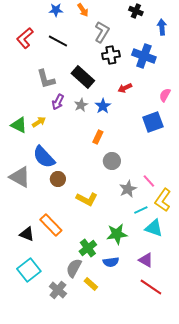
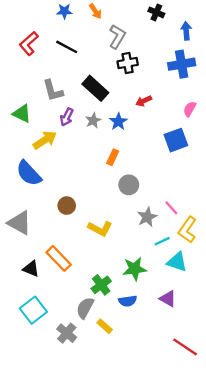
blue cross: (144, 56) -> (182, 64), moved, turned -30
yellow arrow: (39, 122) -> (45, 140), size x1.5
green triangle: (19, 125) -> (22, 114), moved
blue semicircle: (44, 157) -> (29, 173), moved
gray triangle: (20, 177) -> (20, 223), moved
red line: (151, 287) -> (185, 347), moved

